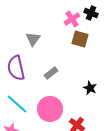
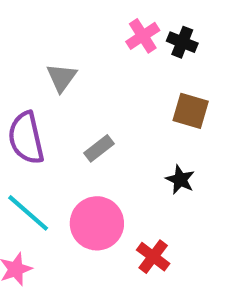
black cross: (91, 13) -> (182, 42), moved
brown square: (80, 39) -> (191, 111), moved

